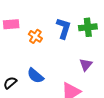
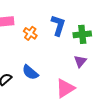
green cross: (88, 27) -> (82, 34), moved

